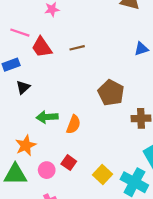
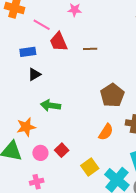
orange semicircle: (73, 124) -> (106, 132), moved

